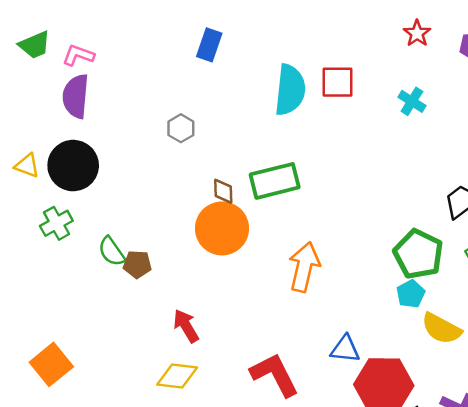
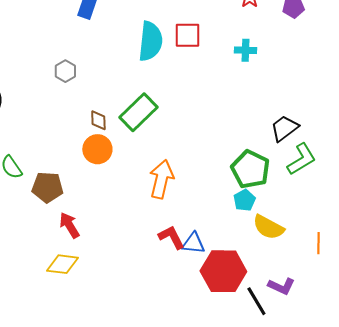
cyan cross: (412, 101) -> (245, 50), turned -30
green rectangle: (275, 181) -> (138, 112), turned -30
orange circle: (222, 228) -> (97, 149), size x0.7
brown pentagon: (137, 264) -> (47, 187), moved, size x1.4
red L-shape: (275, 375) -> (171, 237), moved, size x0.7

